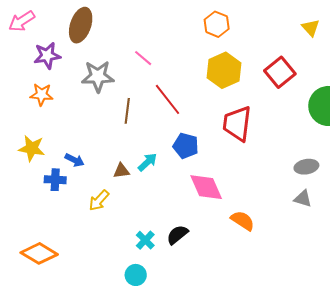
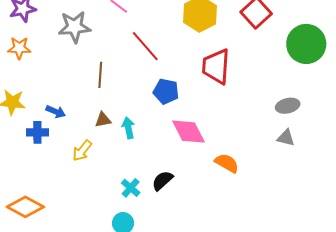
brown line: (127, 111) -> (100, 75), moved
cyan arrow: (147, 162) -> (128, 128), moved, turned -55

